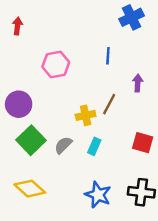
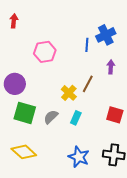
blue cross: (131, 17) -> (106, 35), moved
yellow cross: (86, 115) -> (69, 93), turned -35
green square: (31, 140) -> (25, 113), turned -30

